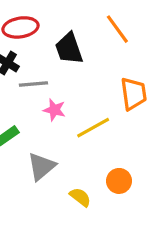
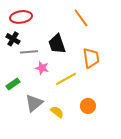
black trapezoid: (69, 48) -> (57, 44), moved
orange circle: (119, 181) -> (88, 106), moved
yellow semicircle: (80, 197) -> (57, 112), moved

